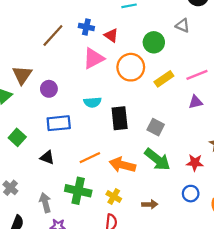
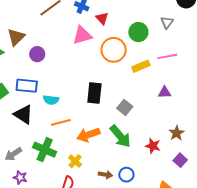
gray triangle: (183, 26) -> (167, 22), turned 32
pink line: (197, 75) -> (167, 56), moved
cyan semicircle: (92, 102) -> (51, 100), moved
blue rectangle: (59, 123) -> (27, 86), moved
black triangle: (47, 157) -> (23, 115), size x1.5
orange arrow: (122, 165) -> (88, 135), turned -45
blue circle: (191, 194) -> (126, 175), moved
gray arrow: (45, 203) -> (13, 154), turned -120

